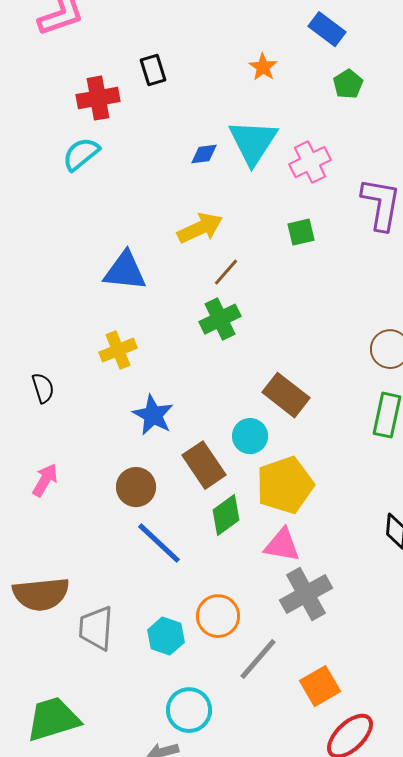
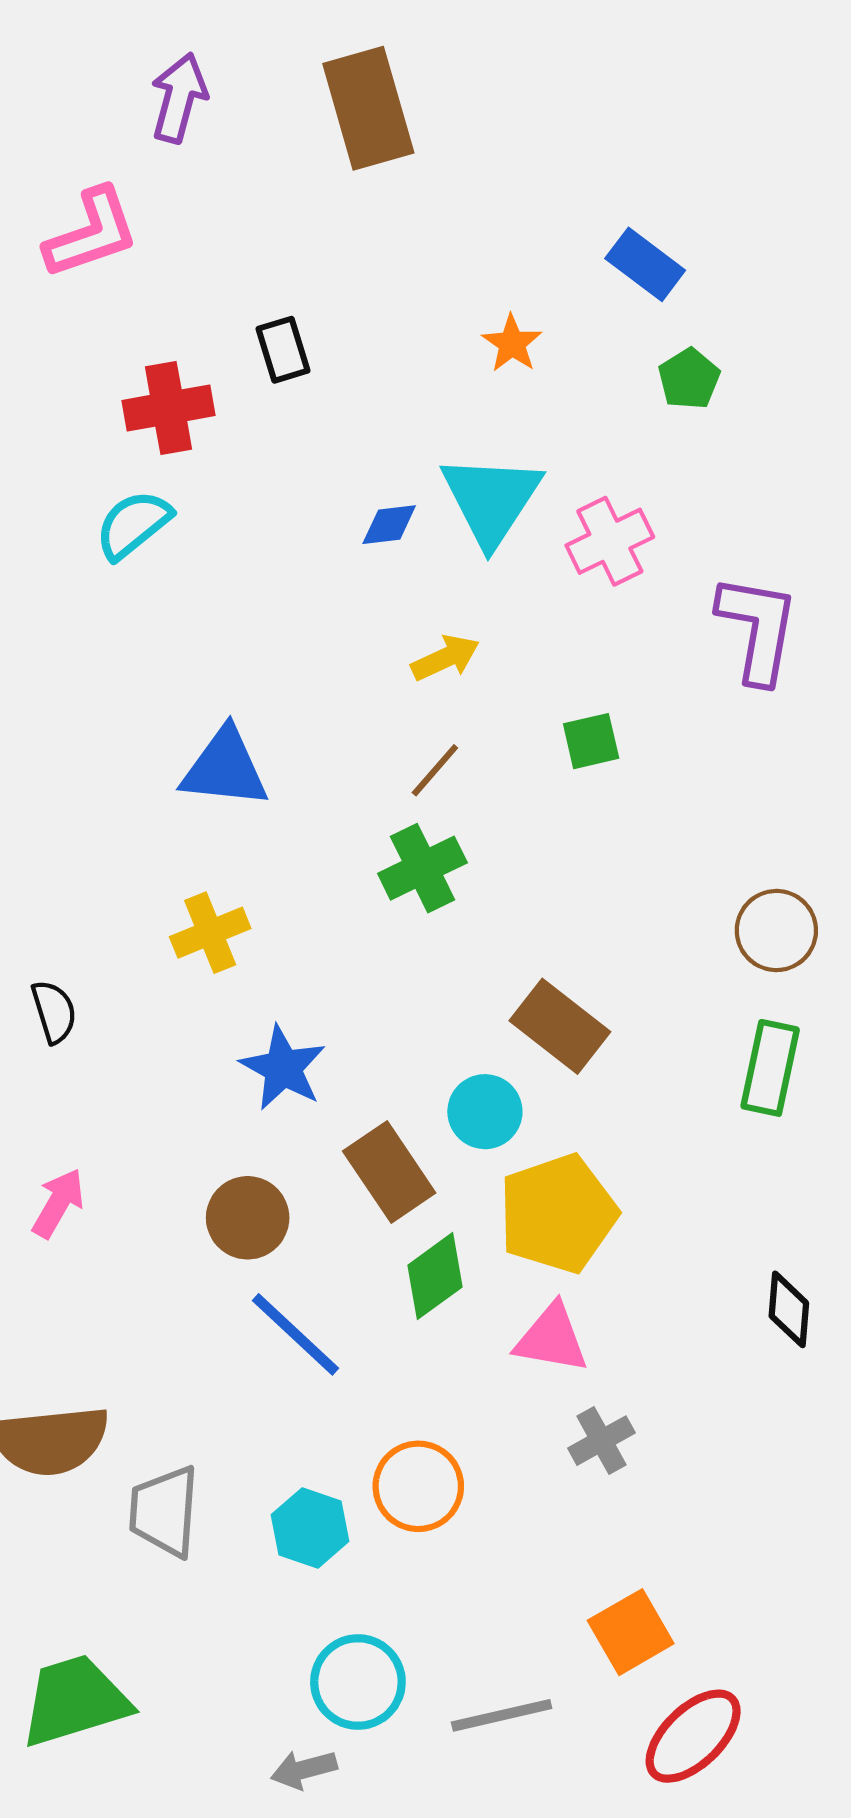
yellow arrow: (200, 228) -> (445, 658), moved, size x0.7
green square: (301, 232) -> (591, 741), moved
gray cross: (306, 594) -> (602, 1441), size x0.6
gray line: (258, 659) -> (502, 1715), moved, turned 36

